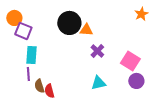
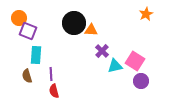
purple line: (28, 74) -> (51, 74), moved
cyan triangle: (98, 83) -> (115, 66), moved
brown semicircle: (39, 86) -> (27, 76), moved

